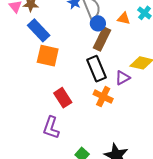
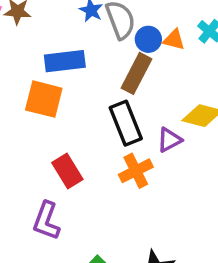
blue circle: (98, 23) -> (148, 39), moved
blue rectangle: (39, 30) -> (65, 61), moved, turned -55
orange cross: (103, 97) -> (136, 171), turned 36

